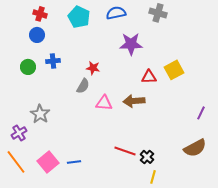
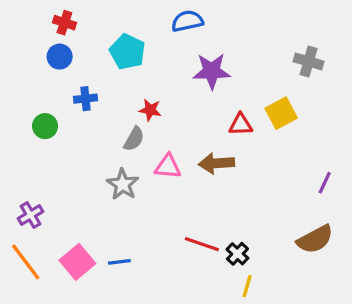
gray cross: (158, 13) -> (309, 61), moved
cyan pentagon: (79, 17) -> (127, 52), moved
green circle: (28, 67) -> (45, 126), moved
gray star: (40, 114) -> (123, 184), moved

